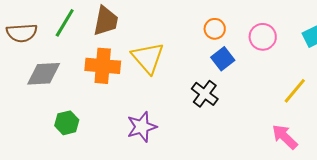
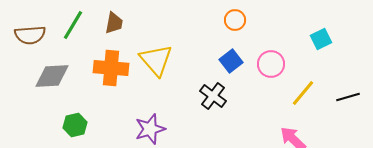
brown trapezoid: (106, 21) -> (114, 23), size x0.7
orange circle: (215, 29) -> (235, 20), moved
pink circle: (263, 37) -> (271, 64), moved

